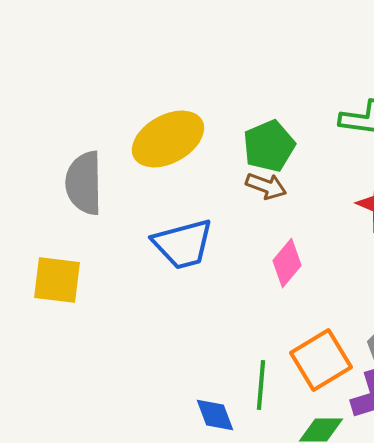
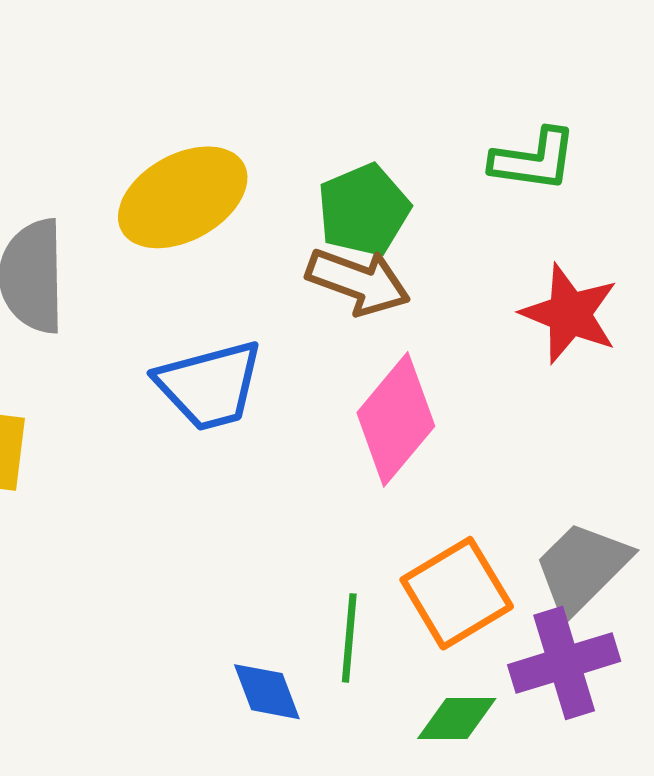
brown arrow: (266, 186) -> (358, 282), size x1.4
pink diamond: (287, 263) -> (396, 419), size x1.5

